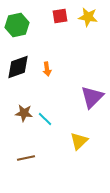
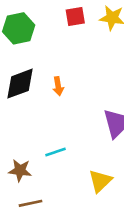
brown star: (24, 113) -> (20, 170), moved
cyan line: (45, 119) -> (56, 152), turned -63

